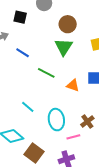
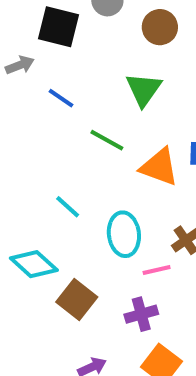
black square: (20, 17) -> (58, 27), size x1.5
brown circle: (68, 24) -> (160, 27), moved
orange triangle: (73, 85) -> (159, 167), size x1.5

